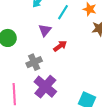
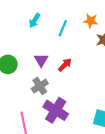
purple triangle: (45, 30) -> (41, 60), moved

